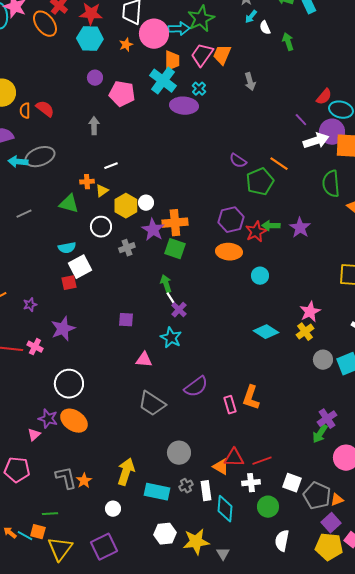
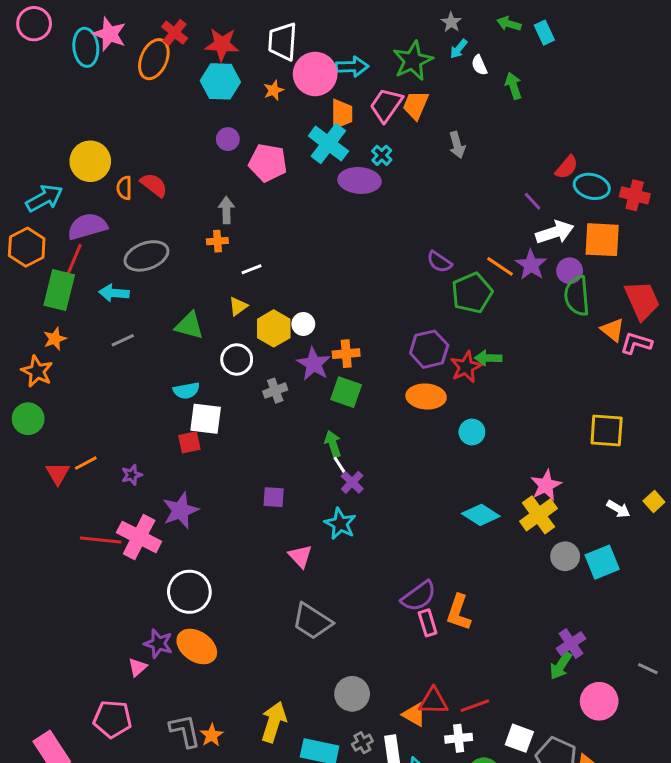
green star: (201, 19) -> (413, 61), moved
orange ellipse: (45, 24) -> (154, 59), turned 60
purple circle: (332, 132) -> (570, 271), moved, size x0.7
cyan arrow: (18, 162) -> (114, 293), moved
orange cross: (87, 182) -> (217, 241), moved
orange cross: (175, 223) -> (346, 354), size x0.7
purple star: (300, 228) -> (531, 265), moved
white square: (80, 267) -> (206, 419), turned 35
yellow cross: (305, 332) -> (539, 515), size x1.4
pink cross: (35, 347) -> (139, 537), size x1.8
pink triangle: (144, 360) -> (300, 556), turned 42
purple semicircle: (196, 387) -> (419, 596), moved

